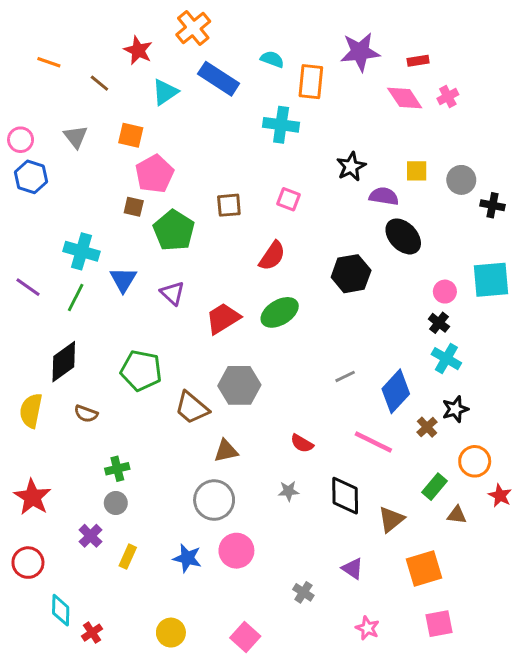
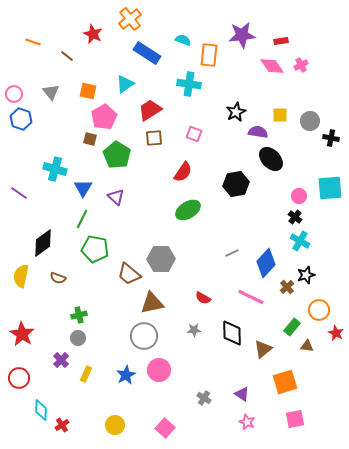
cyan triangle: (165, 92) -> (125, 84), moved
green line: (76, 298) -> (82, 219), moved
red trapezoid: (223, 318) -> (150, 110), moved
brown triangle: (226, 451) -> (152, 303), size x1.4
blue star: (187, 558) -> (126, 375), turned 30
purple triangle: (353, 569) -> (242, 394), moved

